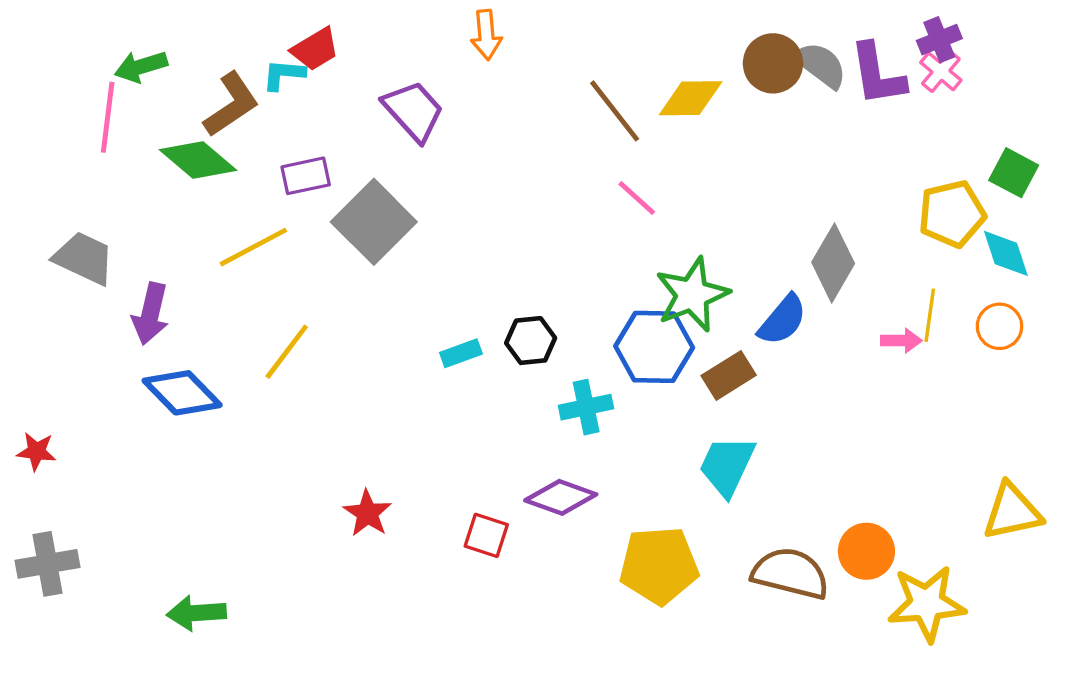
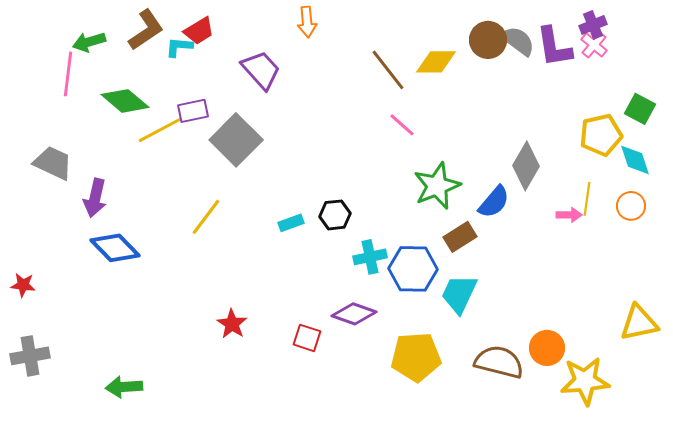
brown L-shape: (231, 105) -> (146, 30), moved
yellow line: (253, 247) -> (160, 130), moved
blue hexagon: (654, 347) -> (413, 269), moved
yellow line: (287, 352) -> (206, 217), moved

